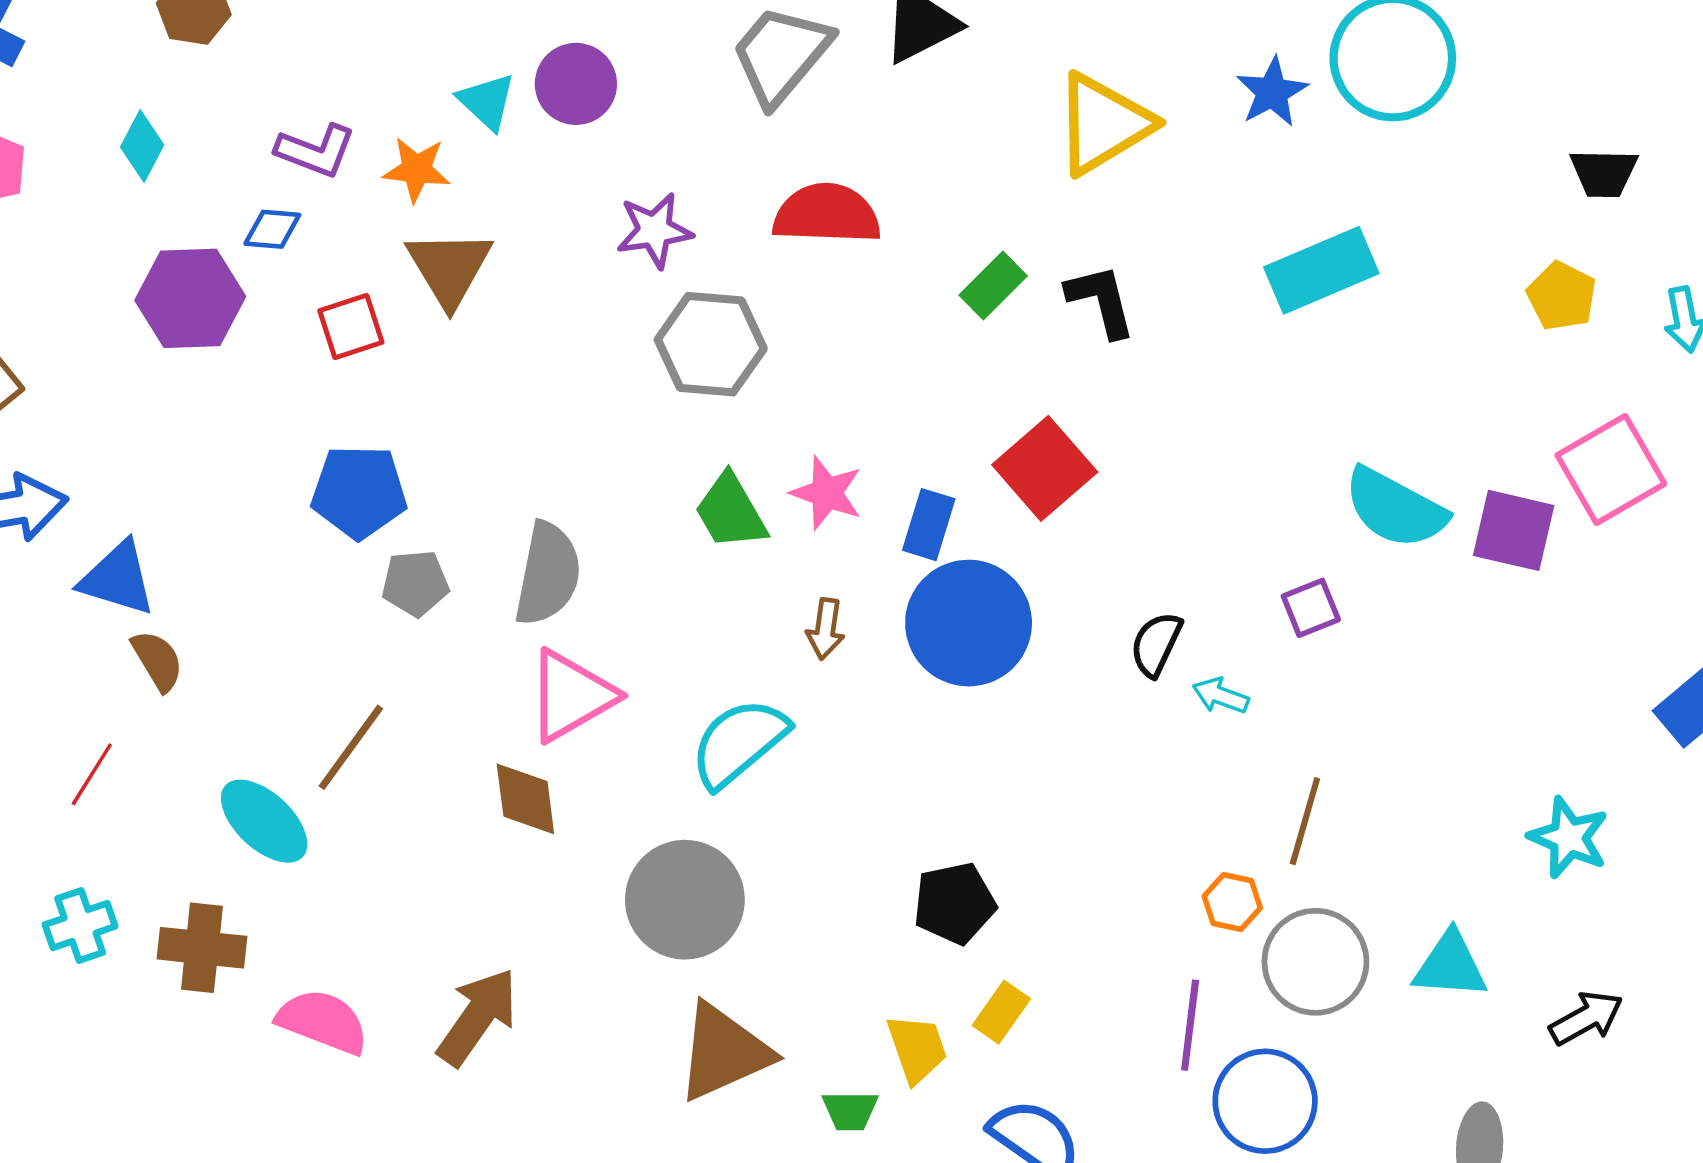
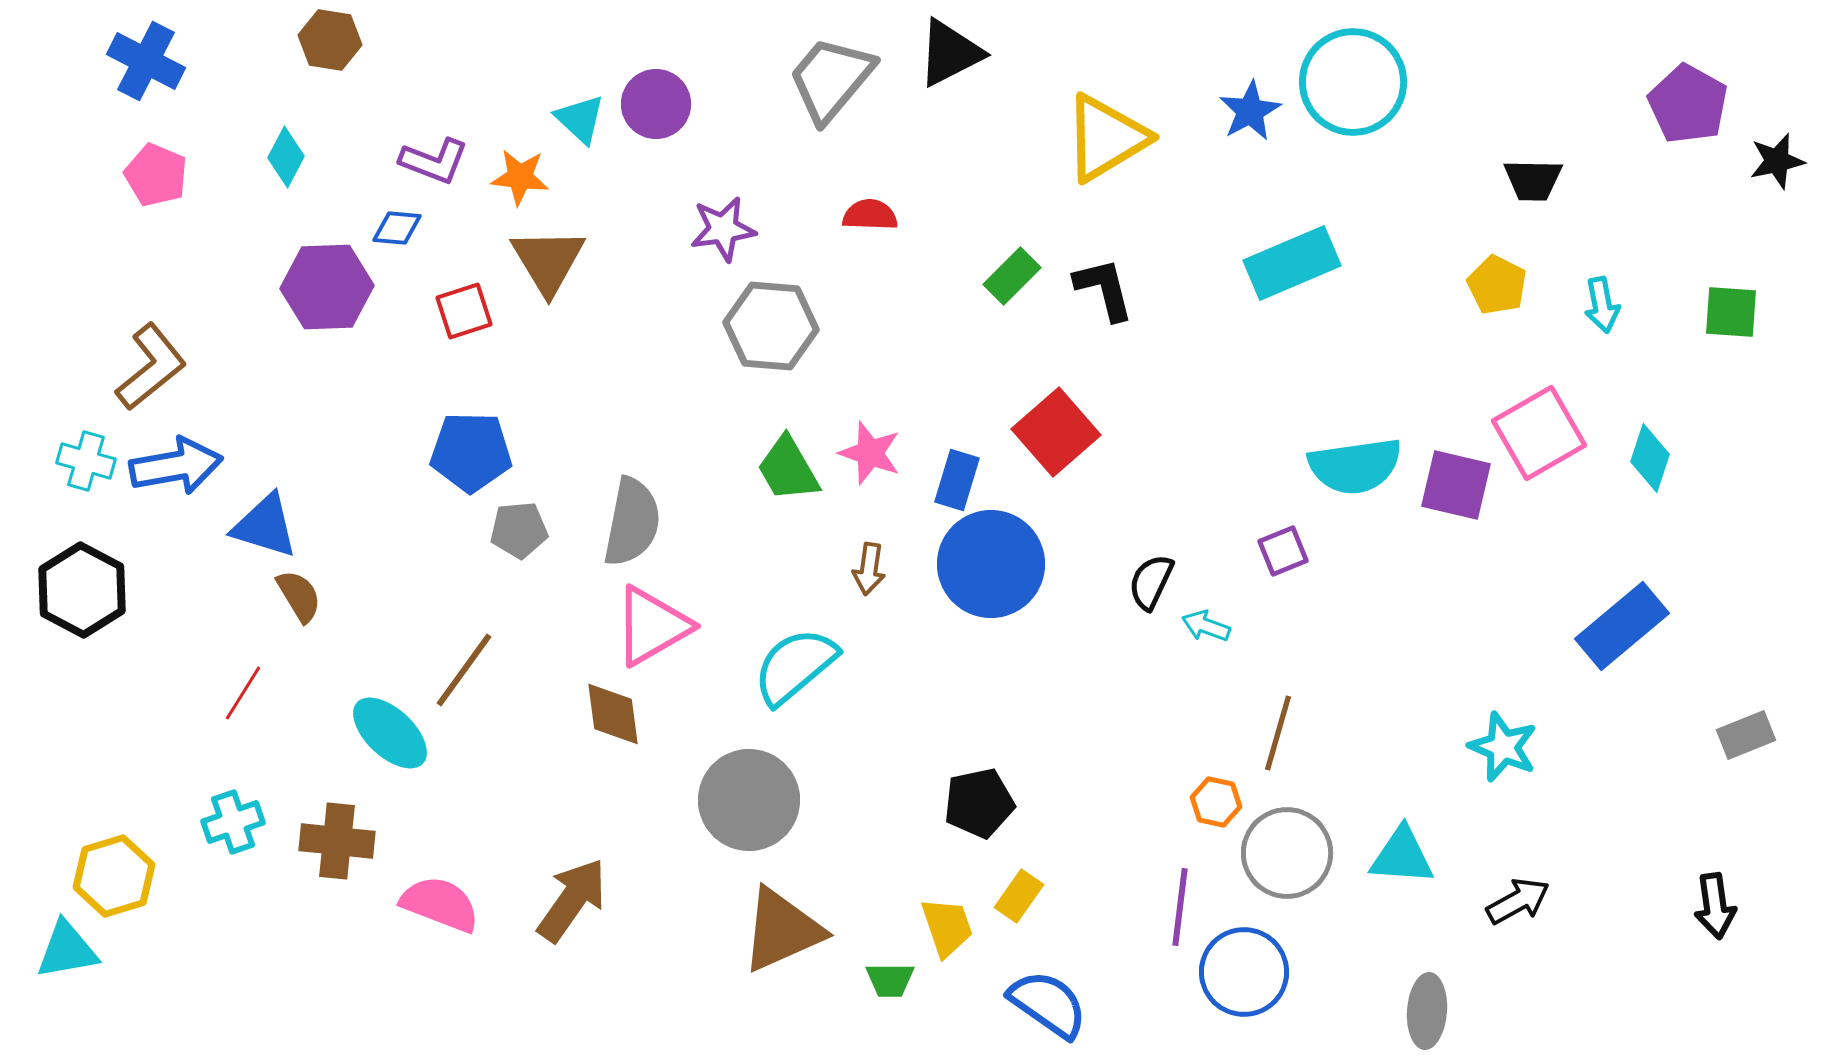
red semicircle: (827, 214) -> (870, 215), size x0.6
cyan semicircle: (1395, 508) -> (1355, 466), turned -36

